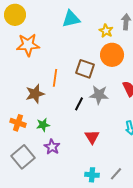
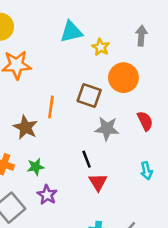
yellow star: (106, 31) -> (101, 47), moved
brown star: (35, 94) -> (25, 127), turned -30
black line: (79, 104) -> (87, 159), moved, turned -48

